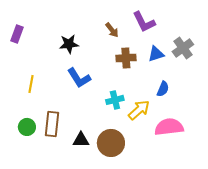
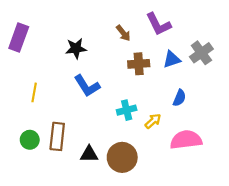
purple rectangle: (17, 34) -> (19, 37), size x1.4
yellow arrow: (139, 110) -> (153, 121), size x0.7

